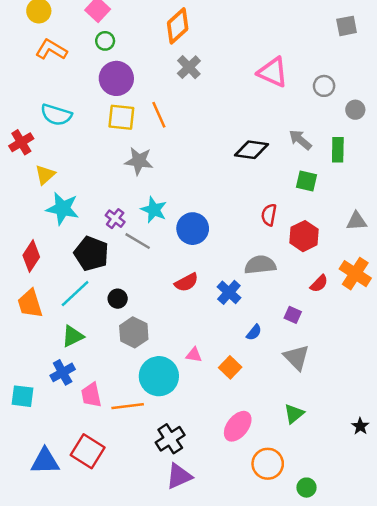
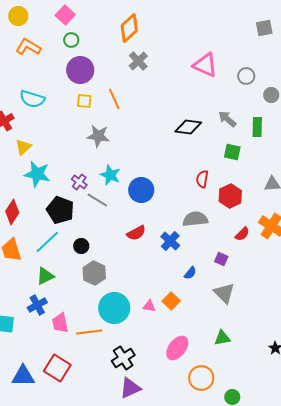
yellow square: (121, 117) -> (84, 101), size x0.7
pink triangle: (194, 355) -> (149, 306), moved
green triangle: (294, 414) -> (222, 338), turned 30

